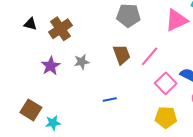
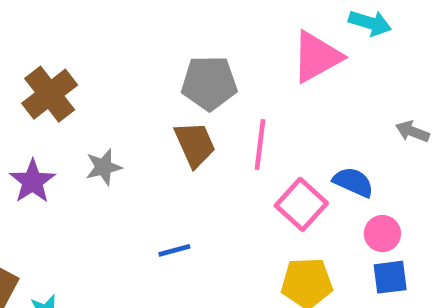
gray pentagon: (128, 15) -> (209, 83), moved
pink line: (150, 56) -> (260, 144), turned -30

